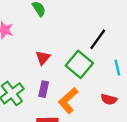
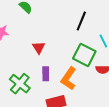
green square: (79, 64) -> (84, 55), moved

